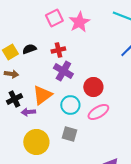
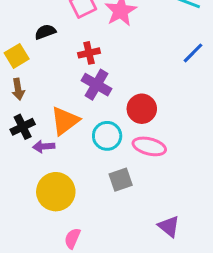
black semicircle: (29, 49) -> (45, 32), moved
brown arrow: (11, 74) -> (18, 89), turned 72
pink ellipse: (98, 112) -> (149, 146), turned 45
gray square: (69, 134) -> (121, 180), moved, turned -35

